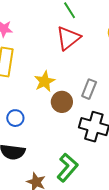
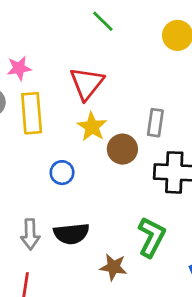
red triangle: (68, 38) -> (87, 83), moved
blue circle: (15, 118) -> (62, 173), moved

